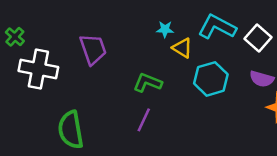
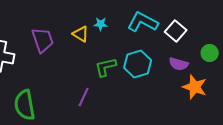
yellow triangle: (182, 48) -> (81, 34), moved
green L-shape: (148, 83) -> (106, 67), moved, turned -35

